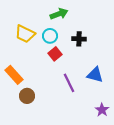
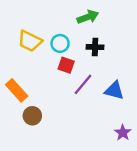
green arrow: (59, 14) -> (88, 17), moved
red square: (55, 54) -> (66, 65), turned -32
purple line: (69, 83) -> (83, 84), moved, turned 66

